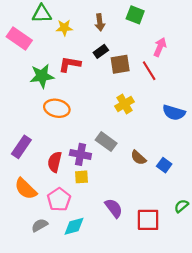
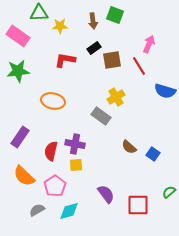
green square: (135, 15) -> (115, 15), moved
green star: (42, 76) -> (18, 71), moved
blue semicircle: (174, 113) -> (165, 91), moved
gray rectangle: (106, 142) -> (101, 116), moved

